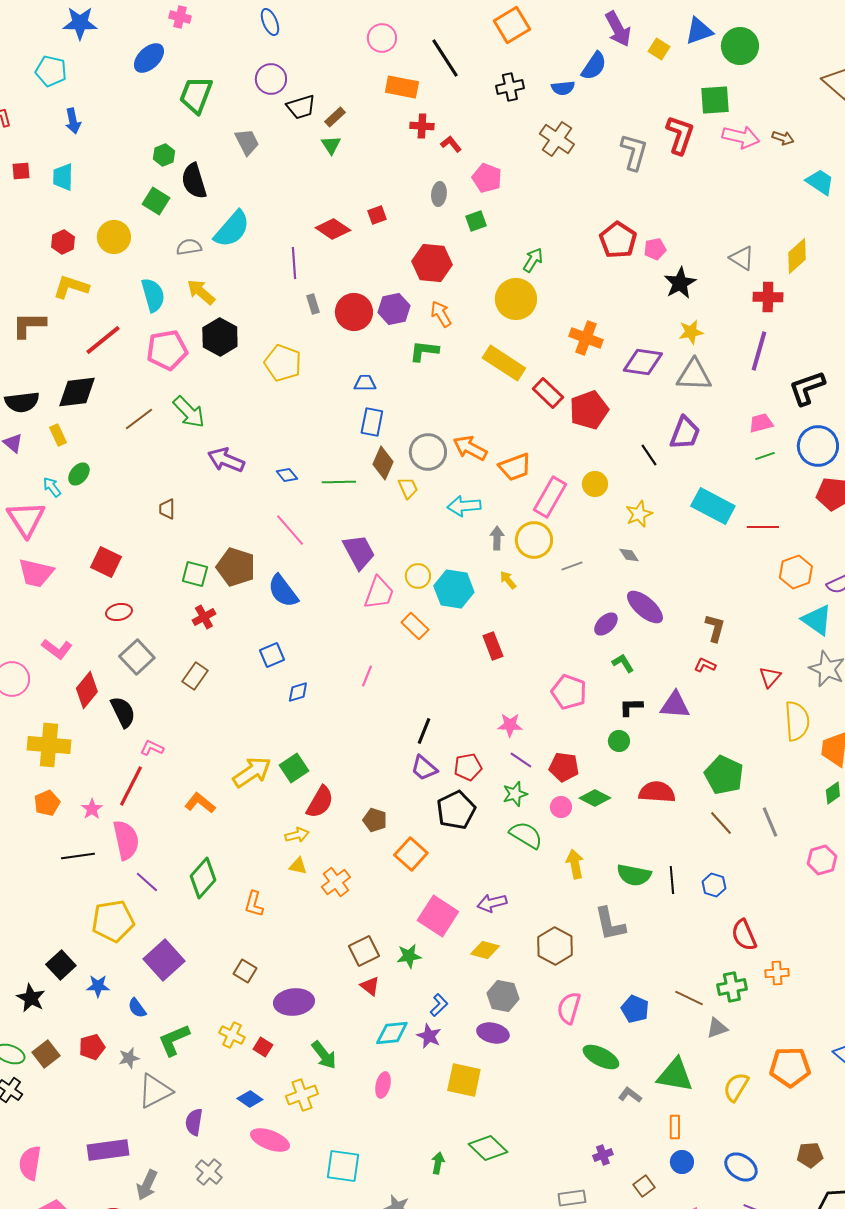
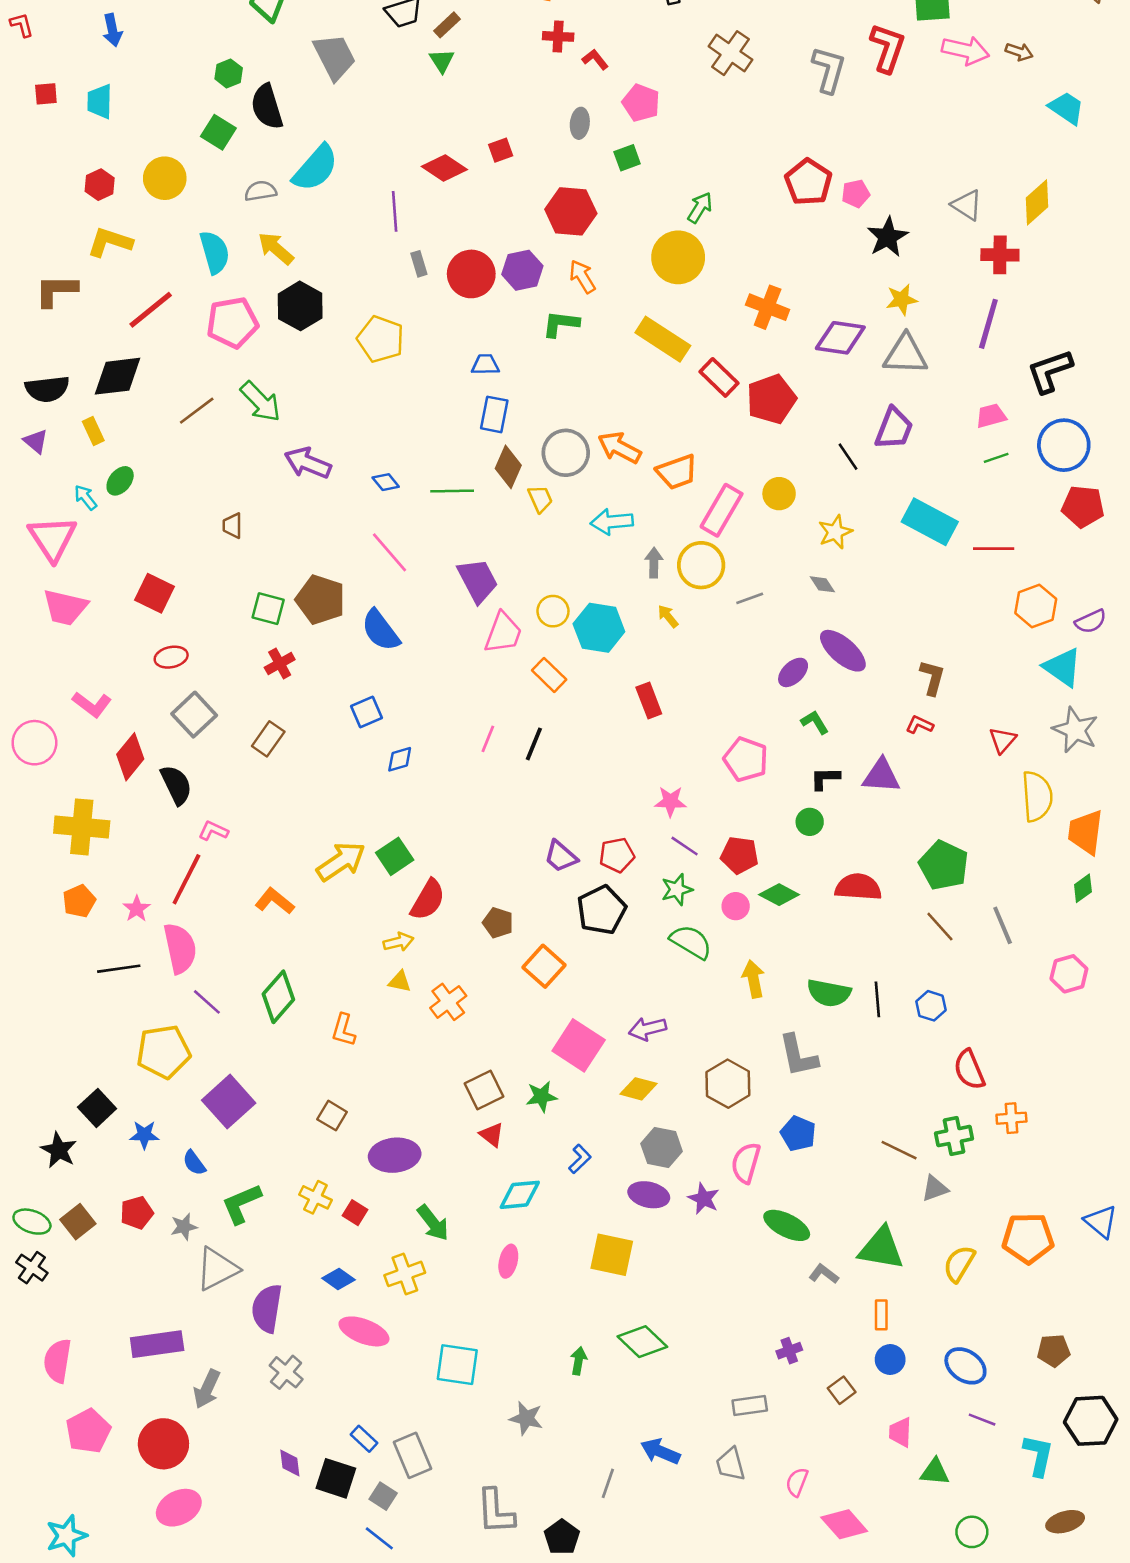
gray trapezoid: (247, 142) -> (335, 57), size x1.4
black line: (424, 731) -> (534, 744), moved
blue pentagon: (635, 1009) -> (798, 1133), moved
purple star: (429, 1036) -> (704, 1199), moved
purple semicircle: (194, 1122) -> (267, 1308), size x1.4

